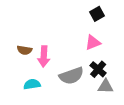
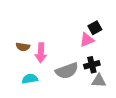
black square: (97, 14) -> (95, 28), moved
black cross: (98, 69) -> (92, 65), turned 35

